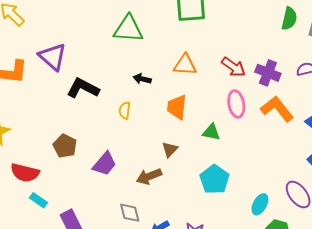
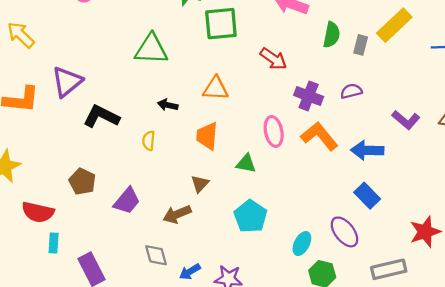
purple triangle: (53, 57) -> (67, 82), turned 40
red arrow: (233, 67) -> (273, 59), moved
cyan rectangle: (38, 200) -> (54, 243), turned 60

